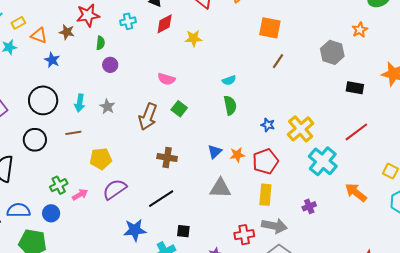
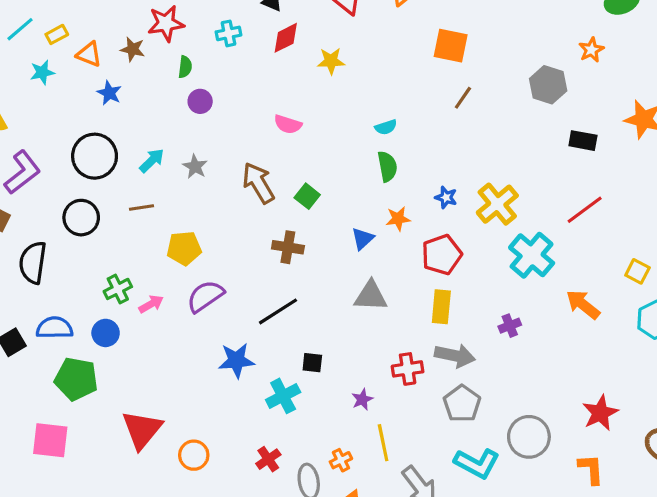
cyan arrow: (80, 103) -> (152, 161), turned -144
green square: (179, 109) -> (307, 196), moved
brown arrow: (148, 117) -> (258, 183), turned 128
orange star: (237, 155) -> (398, 219), moved

